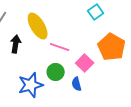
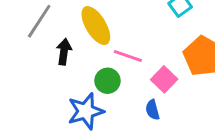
green circle: (56, 72) -> (107, 81), moved

